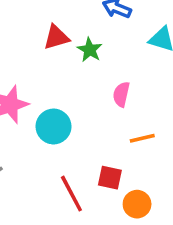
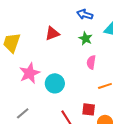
green star: (90, 50) -> (86, 38), moved

